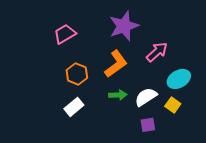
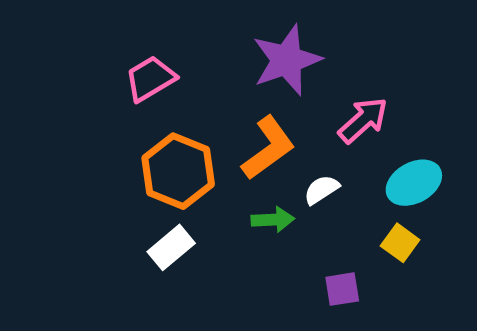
orange hexagon: (77, 74) -> (178, 171), size x1.4
white semicircle: (146, 97) -> (321, 190), moved, size x0.7

